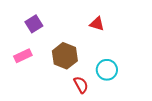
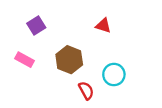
pink rectangle: (23, 56) -> (24, 60), turned 54

